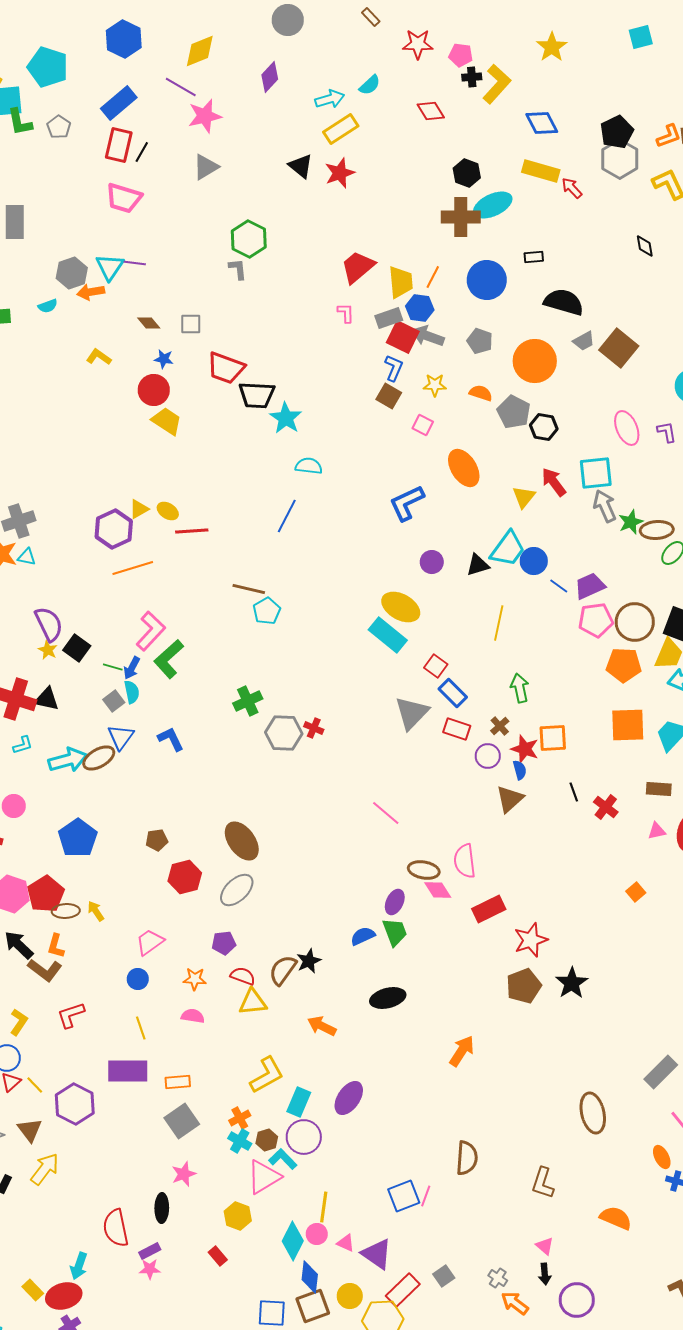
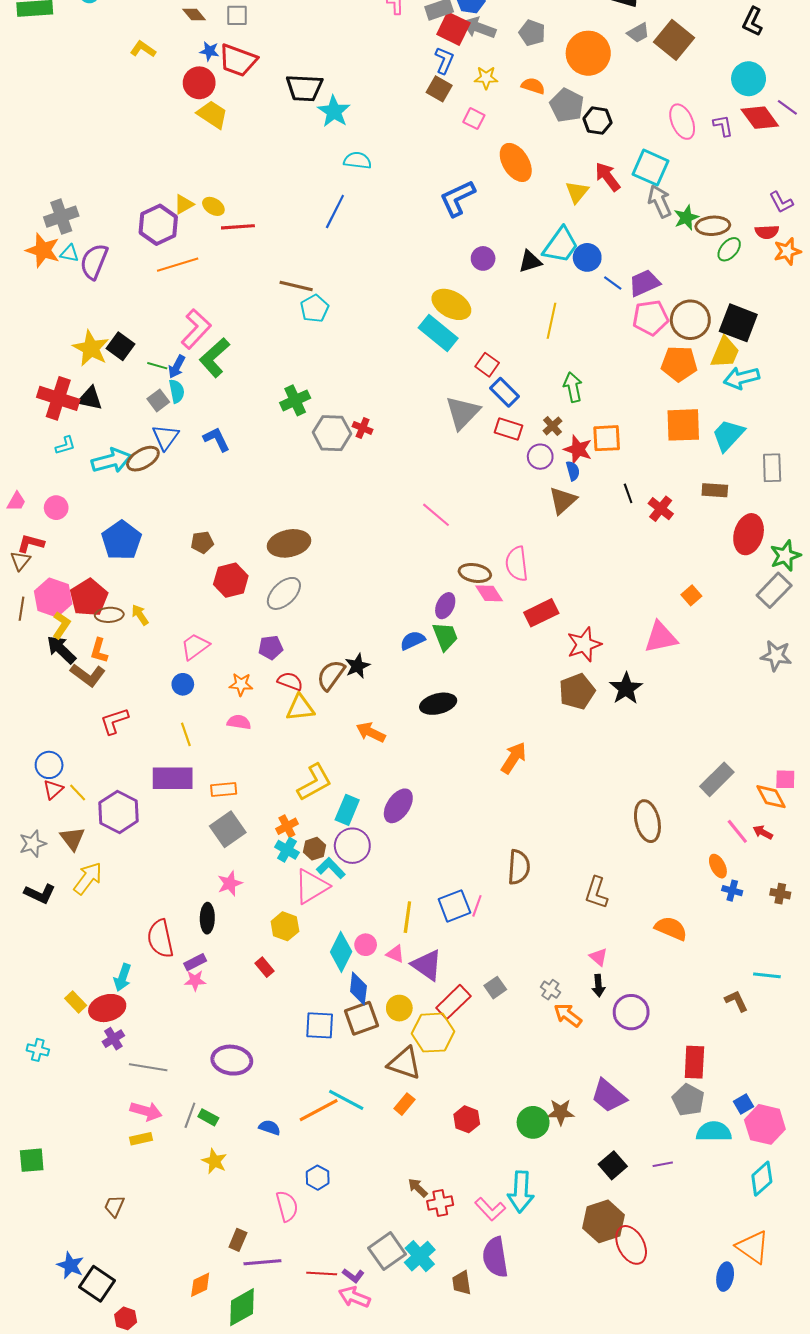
red trapezoid: (226, 368) -> (238, 60), moved
cyan square: (596, 473) -> (651, 168), turned 30
purple semicircle: (49, 624) -> (94, 262), moved, turned -132
yellow star: (48, 650) -> (91, 348), size x1.8
pink triangle: (657, 831) -> (661, 637), moved, size x1.8
brown ellipse: (242, 841) -> (289, 543), turned -66
yellow L-shape: (19, 1022) -> (61, 625), moved
yellow line: (324, 1207) -> (407, 917), moved

